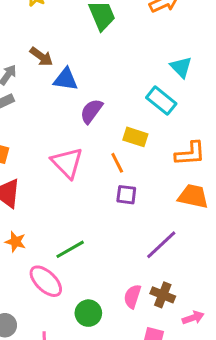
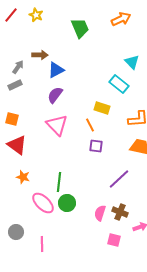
brown arrow: (41, 57) -> (40, 55), turned -35
blue triangle: (66, 79) -> (56, 70), turned -36
purple semicircle: (91, 111) -> (55, 95), moved
green line: (70, 249) -> (59, 182), turned -54
green circle: (88, 313) -> (67, 203), moved

